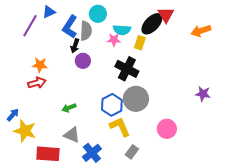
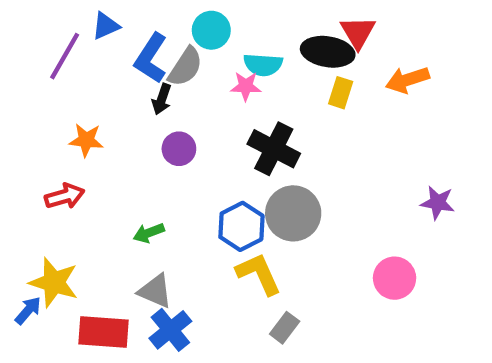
black ellipse: (152, 24) -> (328, 52), turned 55
gray semicircle: (86, 31) -> (185, 67), turned 30
orange arrow: (201, 31) -> (407, 80), moved
yellow rectangle: (140, 43) -> (341, 93), moved
purple circle: (83, 61) -> (179, 149), moved
red arrow: (37, 83) -> (65, 196), moved
blue arrow: (13, 115) -> (28, 310), moved
pink circle: (167, 129) -> (395, 278), moved
blue cross: (92, 153) -> (170, 330), moved

